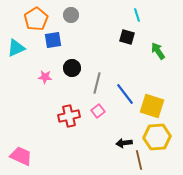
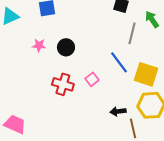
black circle: (72, 68) -> (66, 47), moved
gray line: (97, 83) -> (132, 33), moved
red cross: (69, 116) -> (63, 84), turned 30

